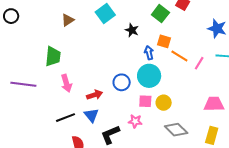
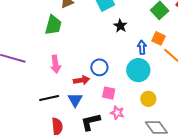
black star: (132, 30) -> (120, 26), moved
green trapezoid: (53, 56) -> (53, 25), moved
blue circle: (122, 82) -> (99, 67), moved
pink square: (145, 101) -> (109, 93), moved

